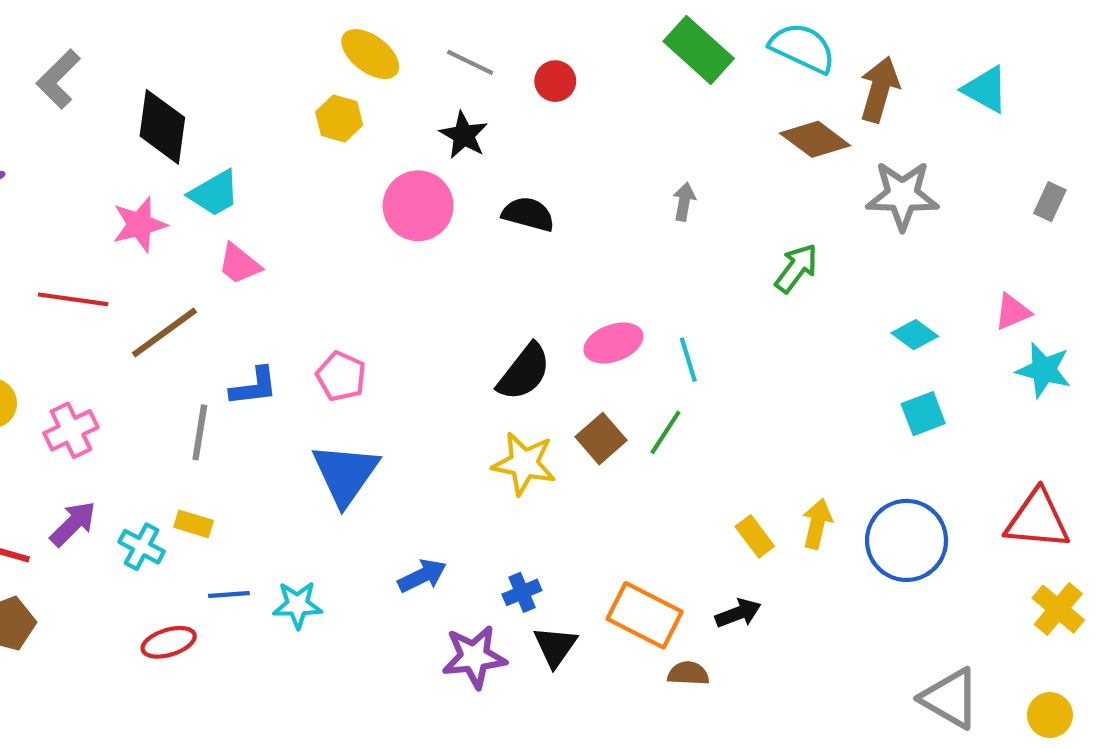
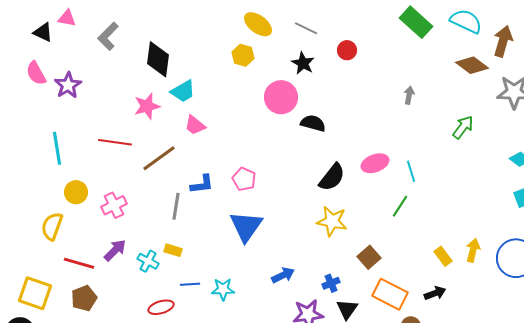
red circle: (555, 81) -> (347, 50), moved
black semicircle: (528, 214) -> (313, 123), moved
brown square: (601, 439) -> (369, 257), moved

